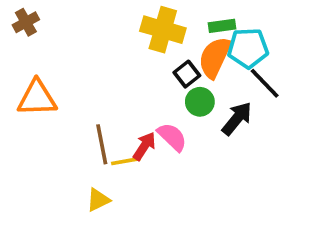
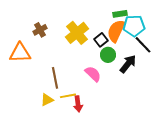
brown cross: (26, 22) -> (40, 30), moved
yellow cross: (163, 30) -> (77, 33), moved, turned 35
red arrow: (144, 146) -> (78, 104), moved, turned 140
yellow line: (126, 161) -> (68, 96), moved
yellow triangle: (98, 200) -> (47, 100), moved

